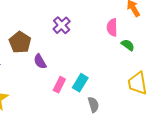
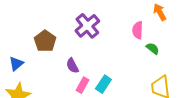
purple cross: (62, 25) -> (87, 26), size x1.4
purple semicircle: (40, 61) -> (72, 66), moved

